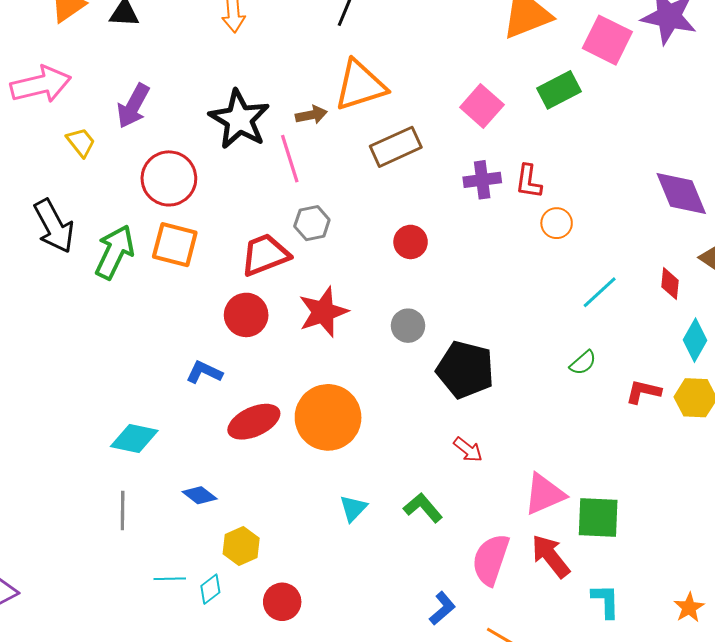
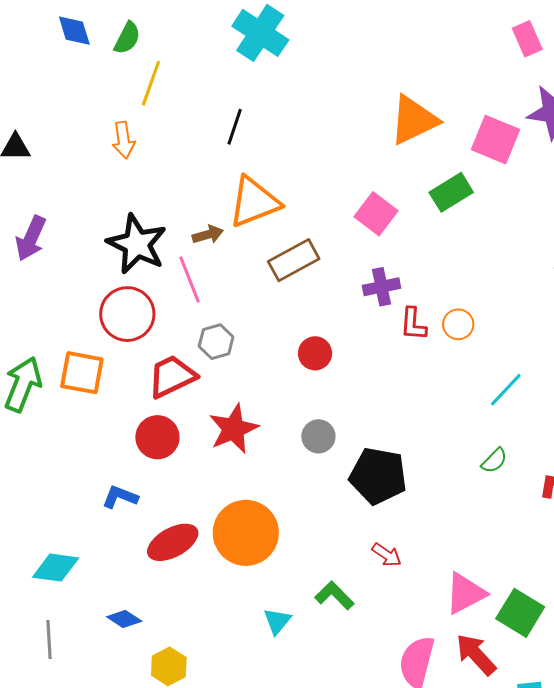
red circle: (169, 178) -> (127, 314), moved
red L-shape: (529, 181) -> (413, 324), moved
green L-shape: (423, 508) -> (334, 595), moved
green square: (598, 517) -> (520, 613), turned 33

